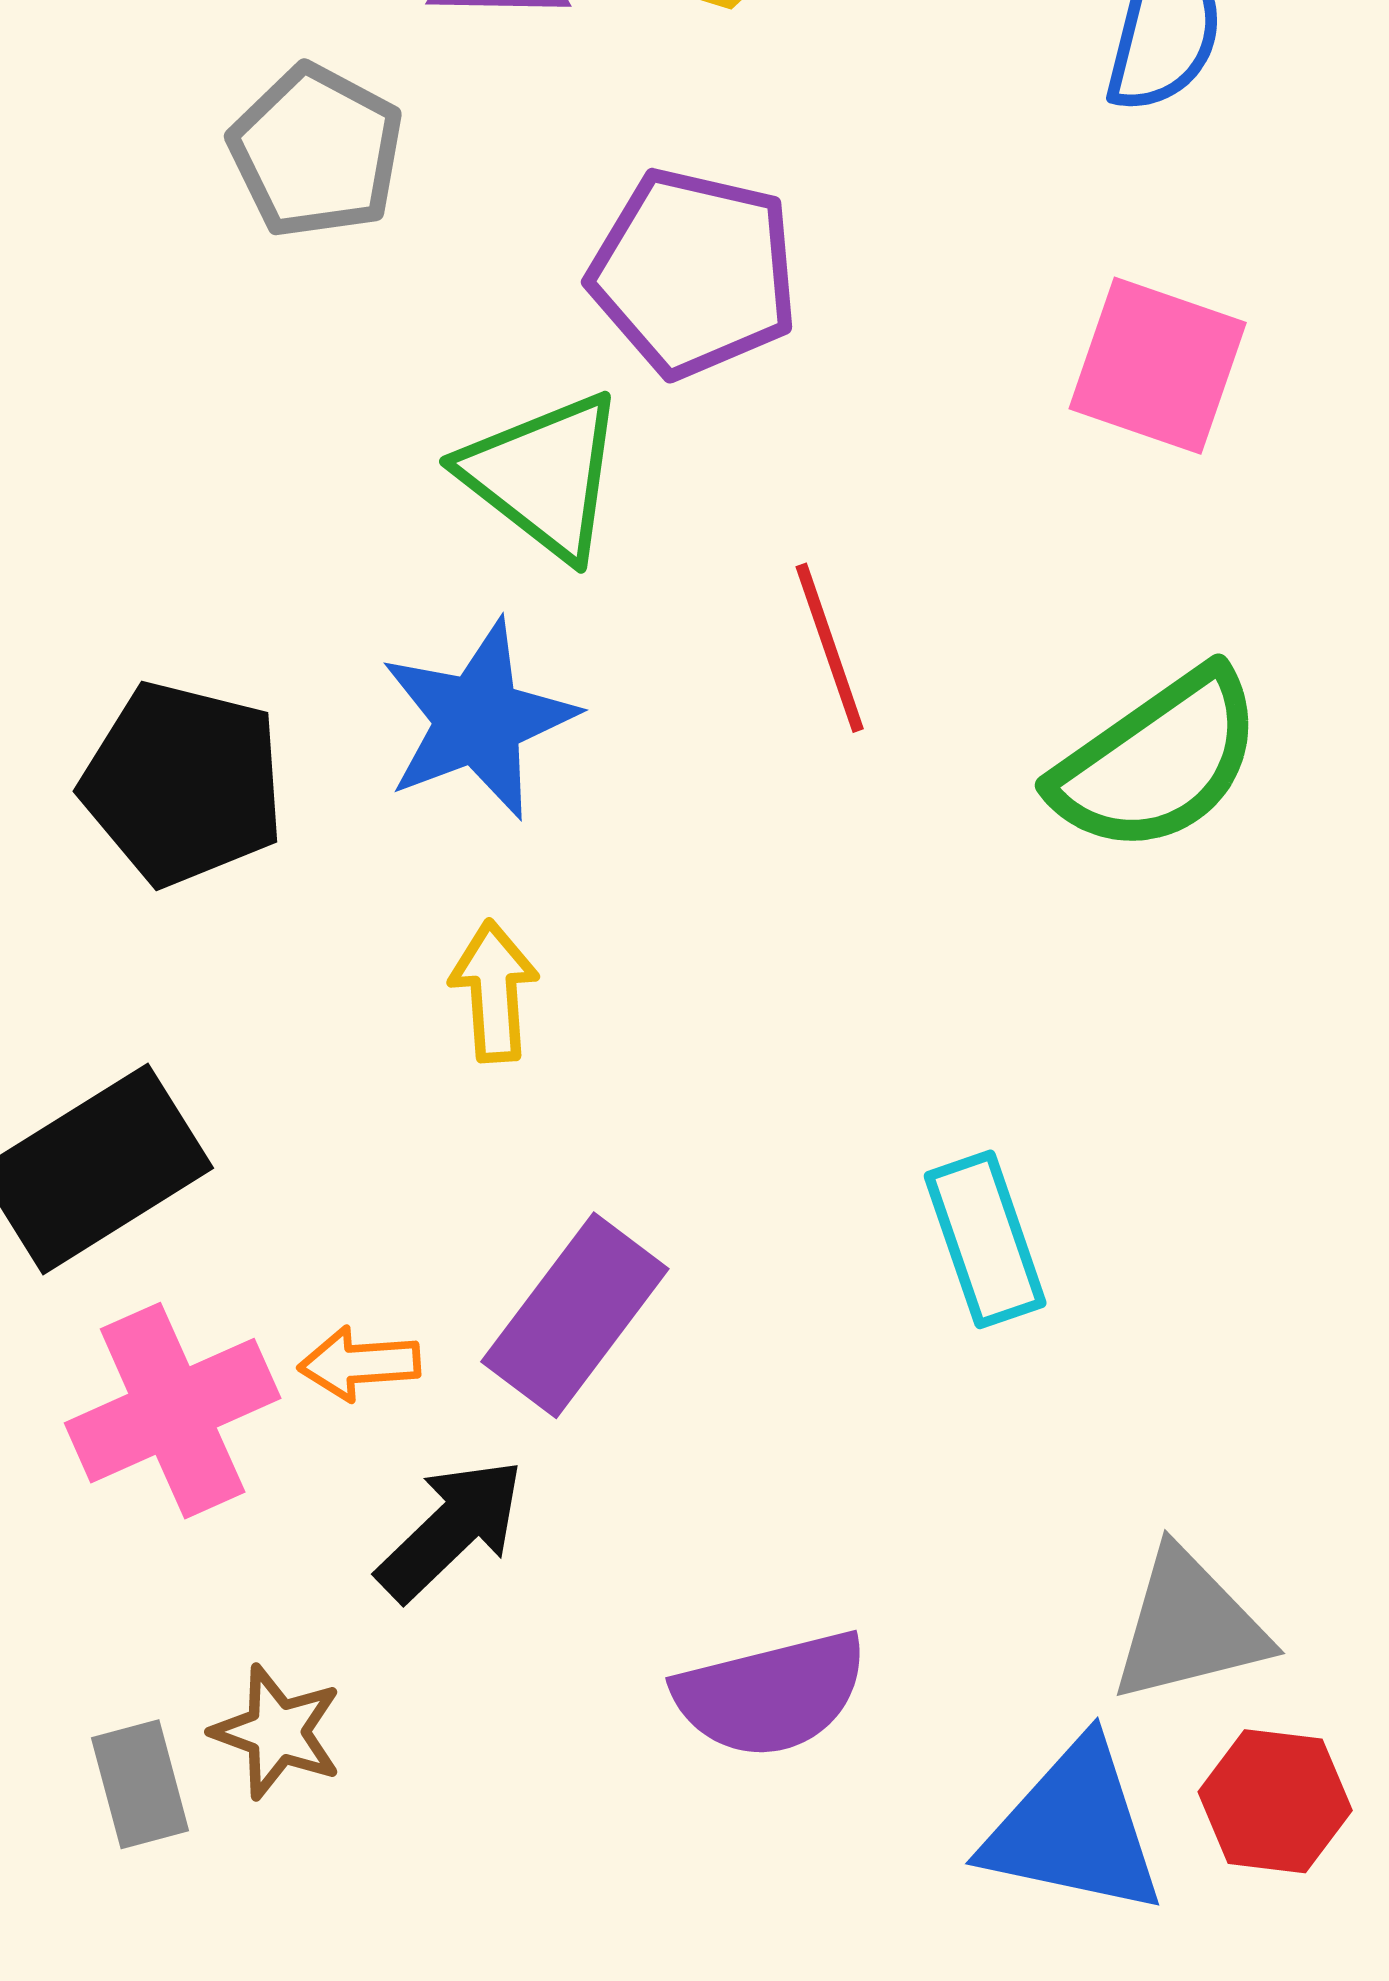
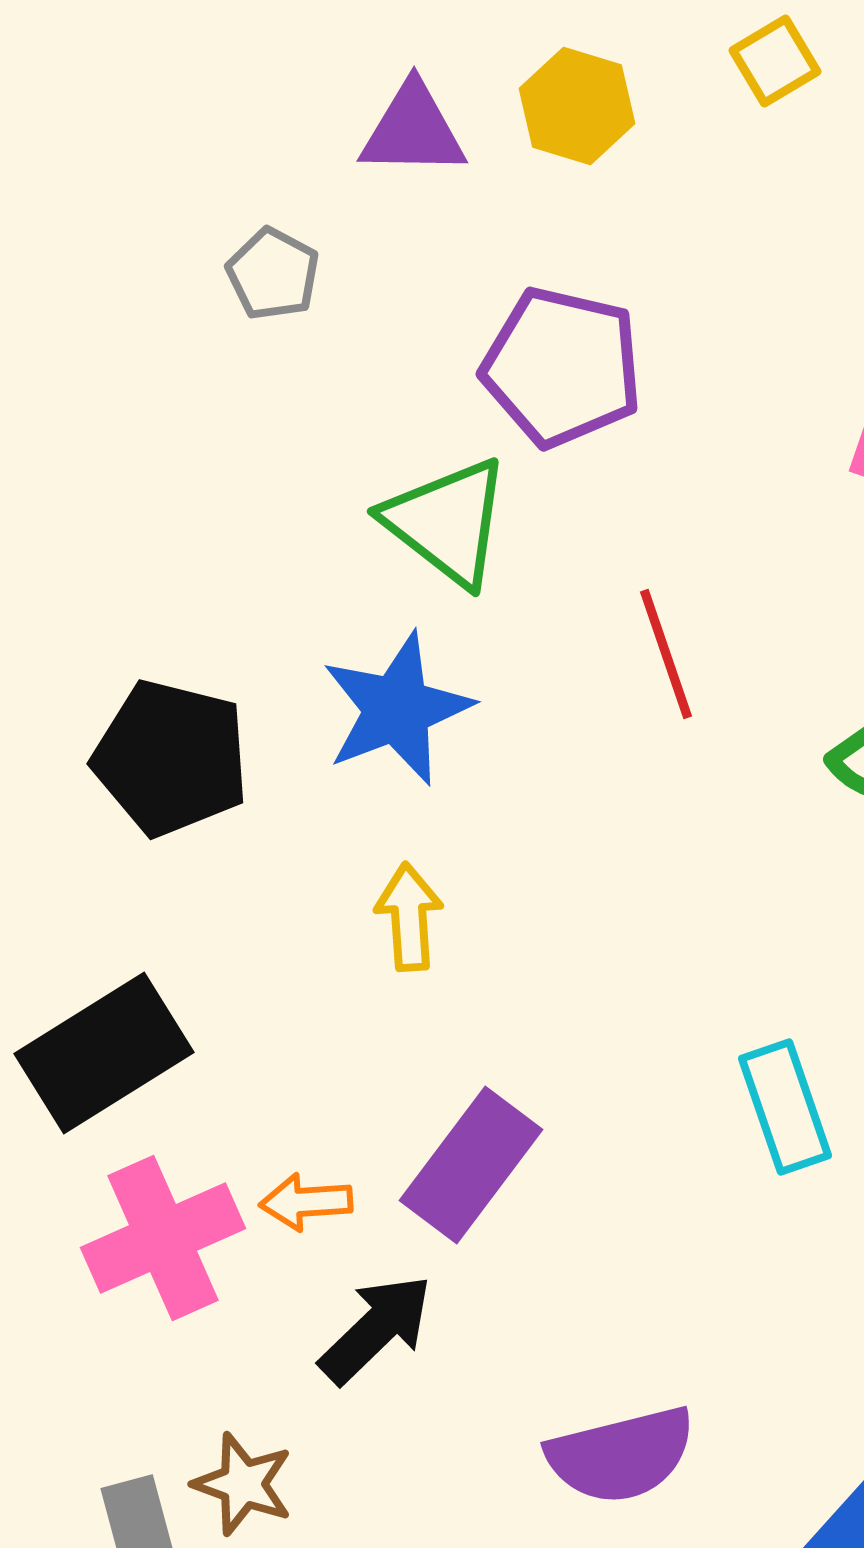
gray pentagon: (316, 151) -> (273, 274), size x0.7

